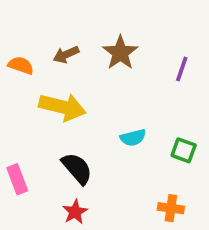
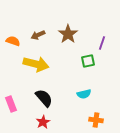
cyan semicircle: (133, 138) -> (84, 94), moved
green square: (184, 150) -> (88, 61), moved, turned -32

